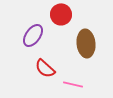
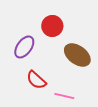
brown ellipse: (86, 43) -> (77, 55), turned -48

